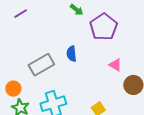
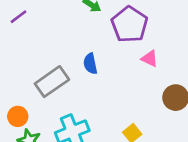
pink triangle: (115, 65) -> (150, 59), moved

